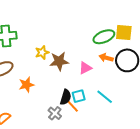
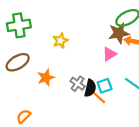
brown star: (59, 61) -> (119, 33), moved
gray cross: (55, 113) -> (78, 84), moved

